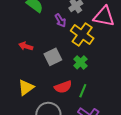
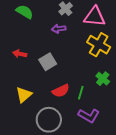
purple arrow: (60, 20) -> (59, 29), moved, turned 120
yellow cross: (82, 34) -> (99, 45), moved
green cross: (80, 62) -> (103, 79), moved

